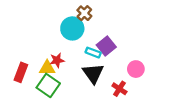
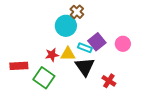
yellow triangle: (47, 68) -> (68, 54), moved
pink circle: (136, 69) -> (123, 44), moved
red rectangle: (21, 72) -> (19, 66), turned 66

